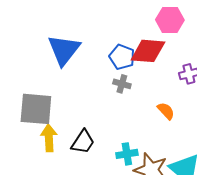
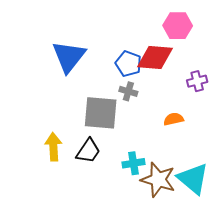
gray square: (36, 109) -> (101, 113), moved
orange semicircle: (166, 111) -> (174, 119), turned -60

